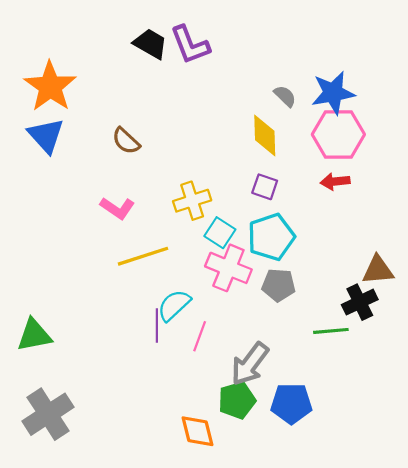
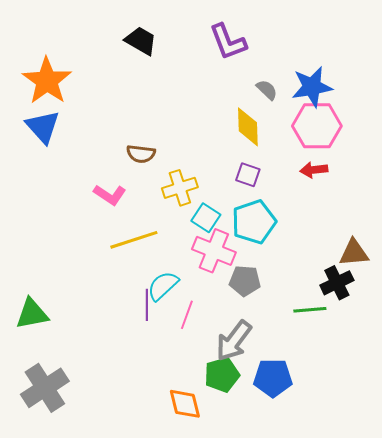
purple L-shape: (190, 45) -> (228, 42), moved
brown semicircle: (126, 141) -> (141, 154), moved, turned -36
gray pentagon: (279, 285) -> (245, 281), moved

